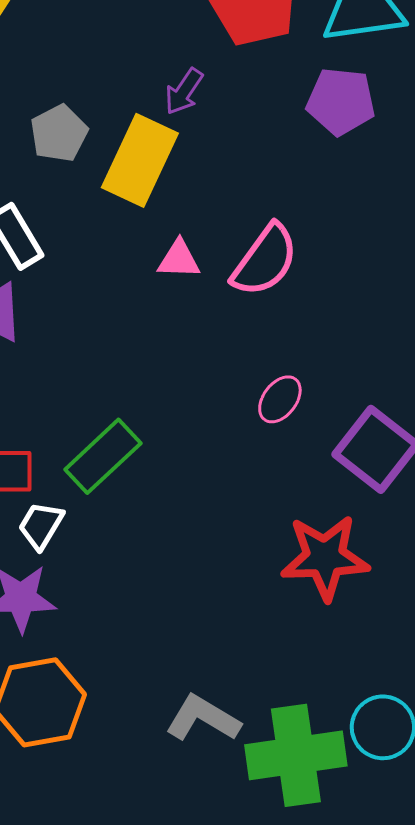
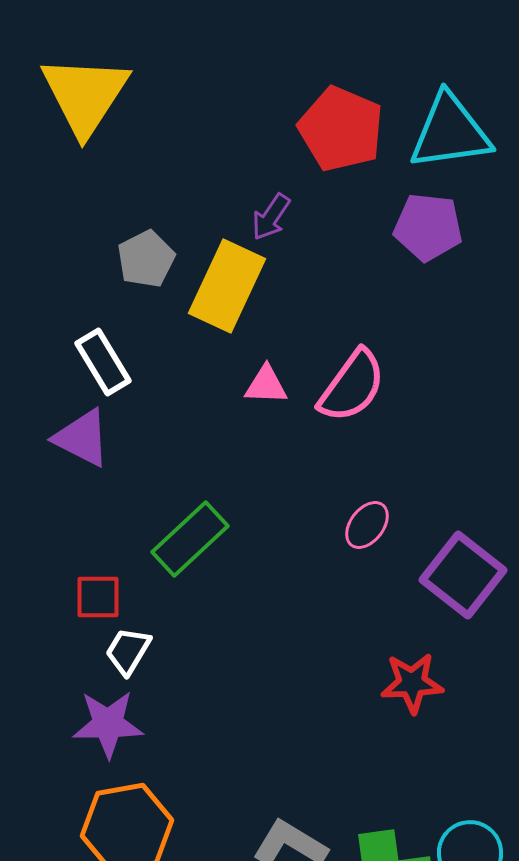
green rectangle: (103, 456) -> (190, 539), moved
red star: (325, 557) -> (412, 683), size x0.7

